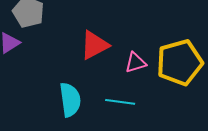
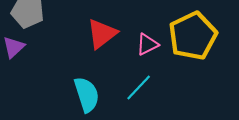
cyan line: (120, 102) -> (139, 87), turned -44

